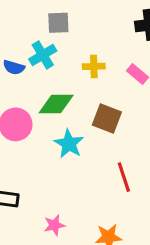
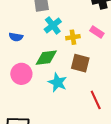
cyan cross: (43, 55) -> (53, 25), moved
yellow cross: (94, 66) -> (73, 37), moved

